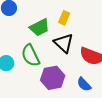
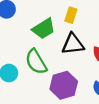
black triangle: (64, 43) -> (73, 44), turned -45

